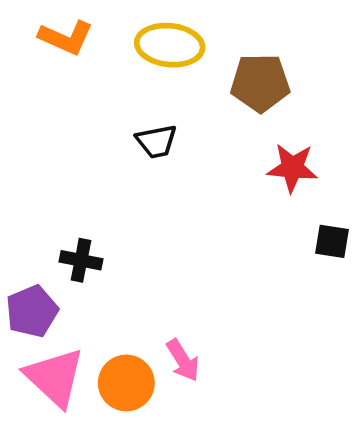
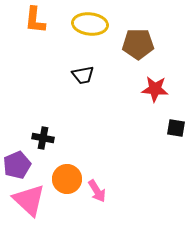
orange L-shape: (66, 38) -> (35, 20), turned 72
orange circle: (126, 383) -> (67, 179), moved

